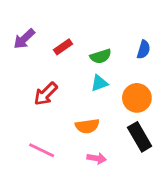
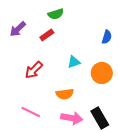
green semicircle: (101, 56) -> (56, 14), moved
black rectangle: (140, 137) -> (100, 118), moved
pink arrow: (97, 158) -> (72, 118), size x1.5

